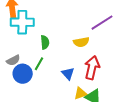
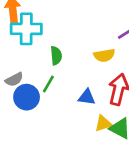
blue triangle: (68, 74) -> (87, 97), turned -40

